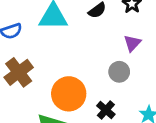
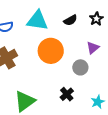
orange circle: (69, 94) -> (51, 51), moved

